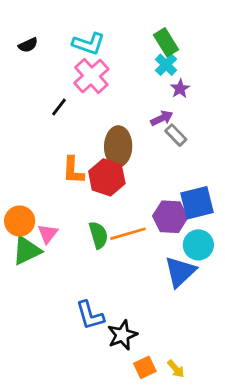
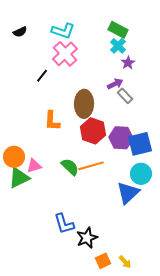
green rectangle: (166, 42) -> (118, 30), turned -30
red hexagon: (107, 177) -> (93, 131), moved
purple hexagon: (170, 217) -> (121, 138), moved
pink triangle: (48, 234) -> (34, 166), turned 35
green semicircle: (98, 235) -> (70, 167), turned -30

